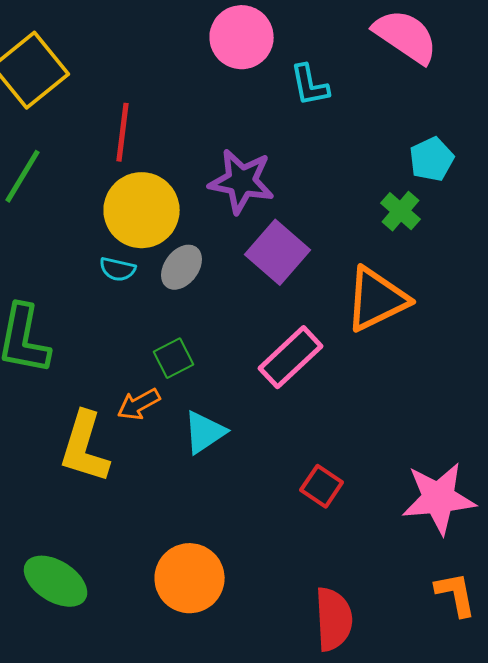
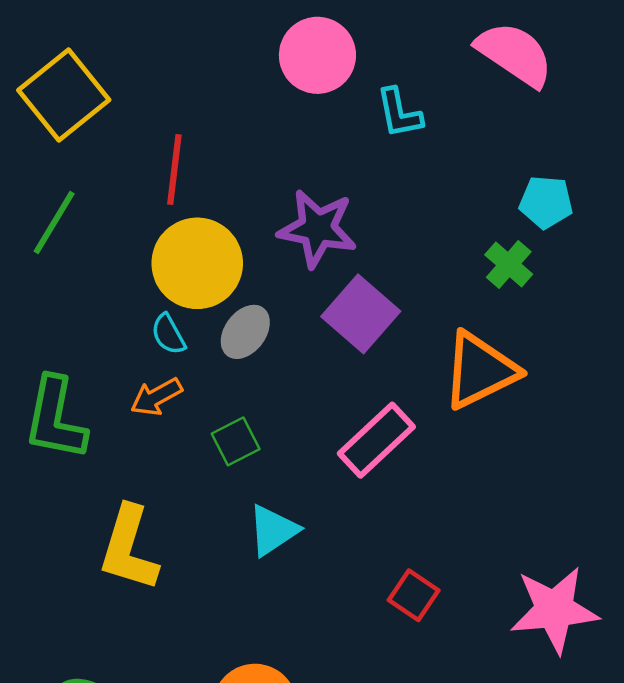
cyan pentagon: (432, 159) -> (546, 202), turned 30
cyan semicircle: (118, 269) -> (168, 334), turned 48
orange arrow: (139, 404) -> (156, 397), moved

